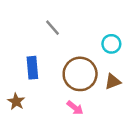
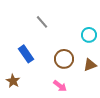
blue rectangle: (32, 68) -> (26, 54), turned -30
brown circle: (80, 74) -> (64, 59), size x0.7

